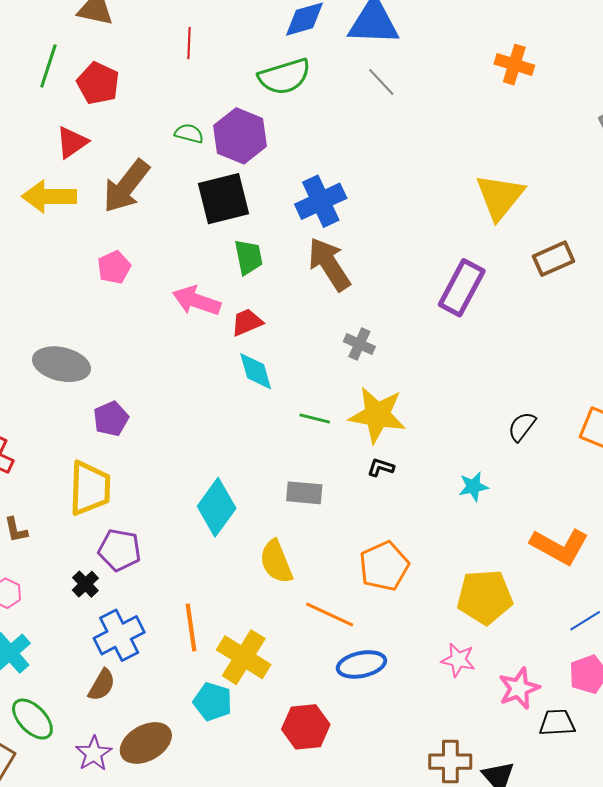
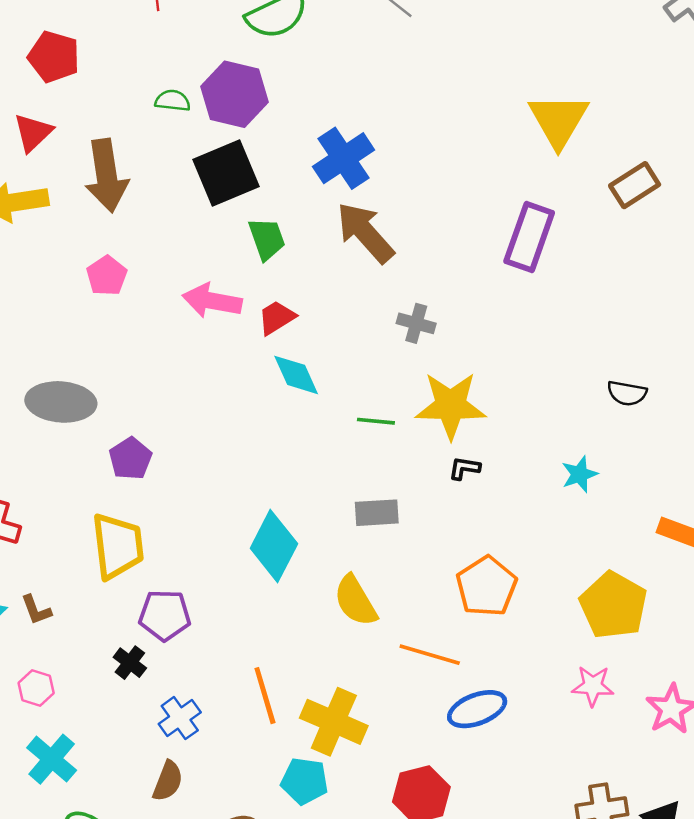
brown arrow: (126, 186) -> (106, 176), turned -38
black semicircle: (522, 427) -> (627, 393), turned -108
yellow pentagon: (485, 597) -> (613, 605), turned -30
blue cross: (119, 635) -> (180, 718), size x0.7

